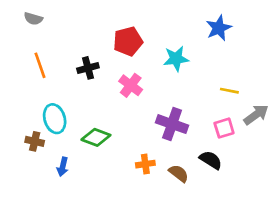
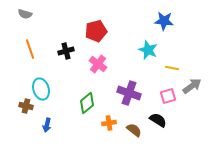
blue star: (219, 28) -> (164, 21), turned 30
cyan star: (176, 59) -> (148, 50), moved, turned 30
green diamond: (96, 137) -> (87, 103), moved, turned -60

